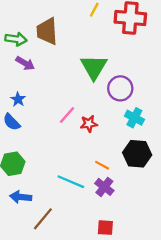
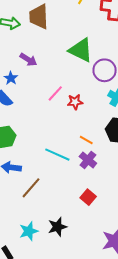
purple arrow: (25, 63) -> (28, 60), moved
green triangle: (94, 67) -> (81, 50), turned -36
red square: (105, 228) -> (88, 197), turned 35

